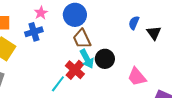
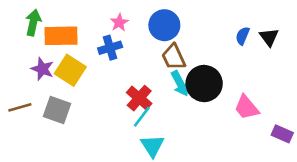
black triangle: (154, 33) -> (269, 37), moved
black circle: (105, 59) -> (204, 84), size x1.4
red cross: (75, 70) -> (139, 98), moved

